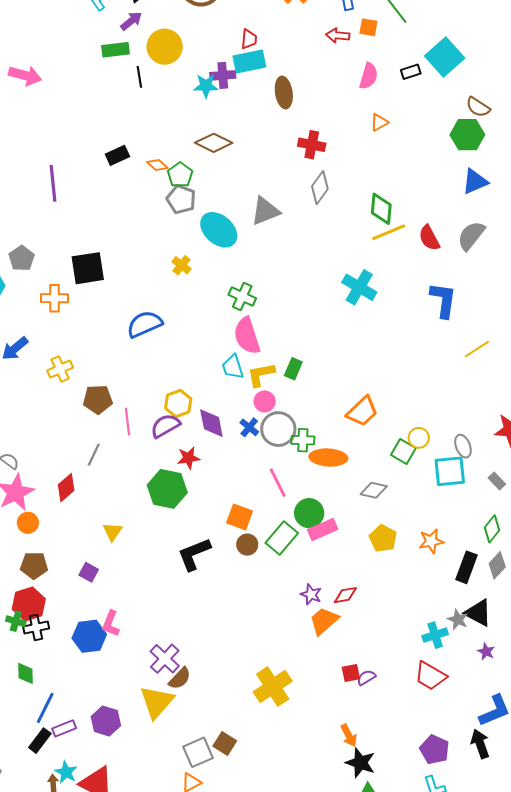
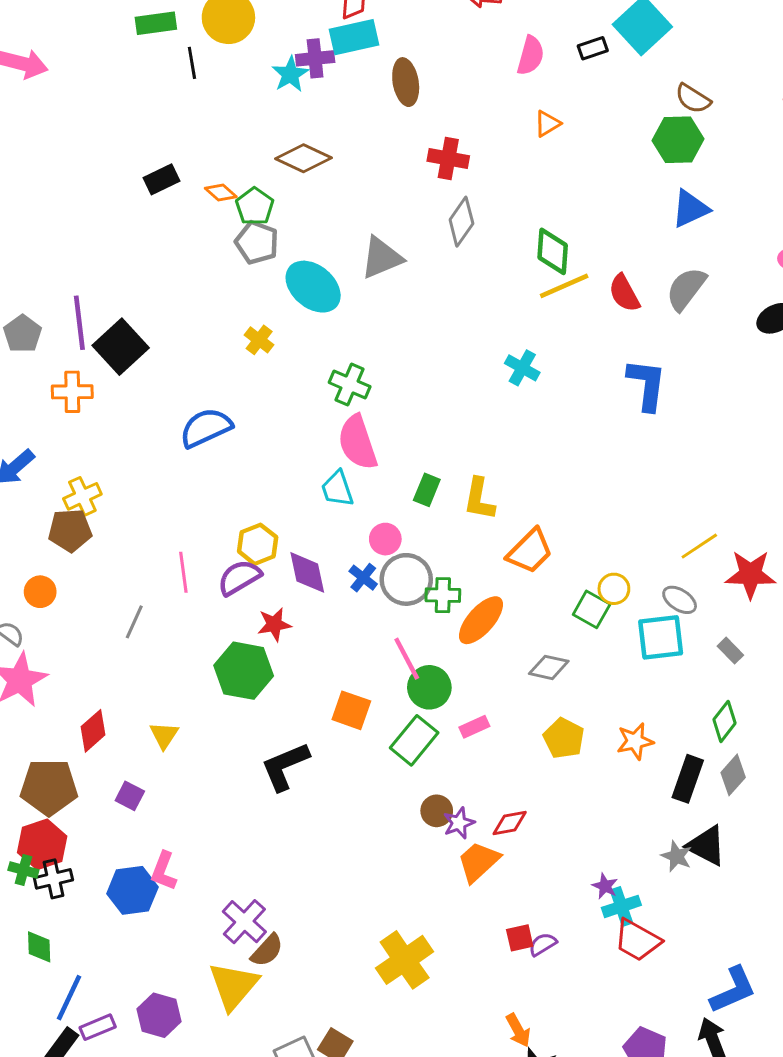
cyan star: (206, 86) -> (290, 74), turned -30
purple line: (53, 183) -> (79, 323), moved
black square: (88, 268) -> (121, 347), turned -33
cyan cross: (359, 287) -> (522, 368), size x0.7
yellow line: (477, 349) -> (699, 546), moved
yellow L-shape: (261, 375) -> (479, 499), moved, turned -68
brown pentagon: (98, 399) -> (70, 530), moved
gray ellipse: (463, 446) -> (680, 600), turned -35
orange ellipse: (328, 458) -> (481, 620), turned -51
red diamond: (66, 488) -> (93, 731), moved
green circle: (309, 513) -> (429, 687), moved
orange circle: (28, 523) -> (40, 592), moved
pink rectangle: (323, 530) -> (474, 727), size x0.7
brown circle: (247, 545) -> (437, 811), moved
brown pentagon: (34, 565) -> (49, 787), size x1.4
purple star: (311, 594) -> (459, 823), turned 30
cyan cross: (435, 635) -> (621, 906), moved
purple star: (486, 652) -> (605, 886), moved

